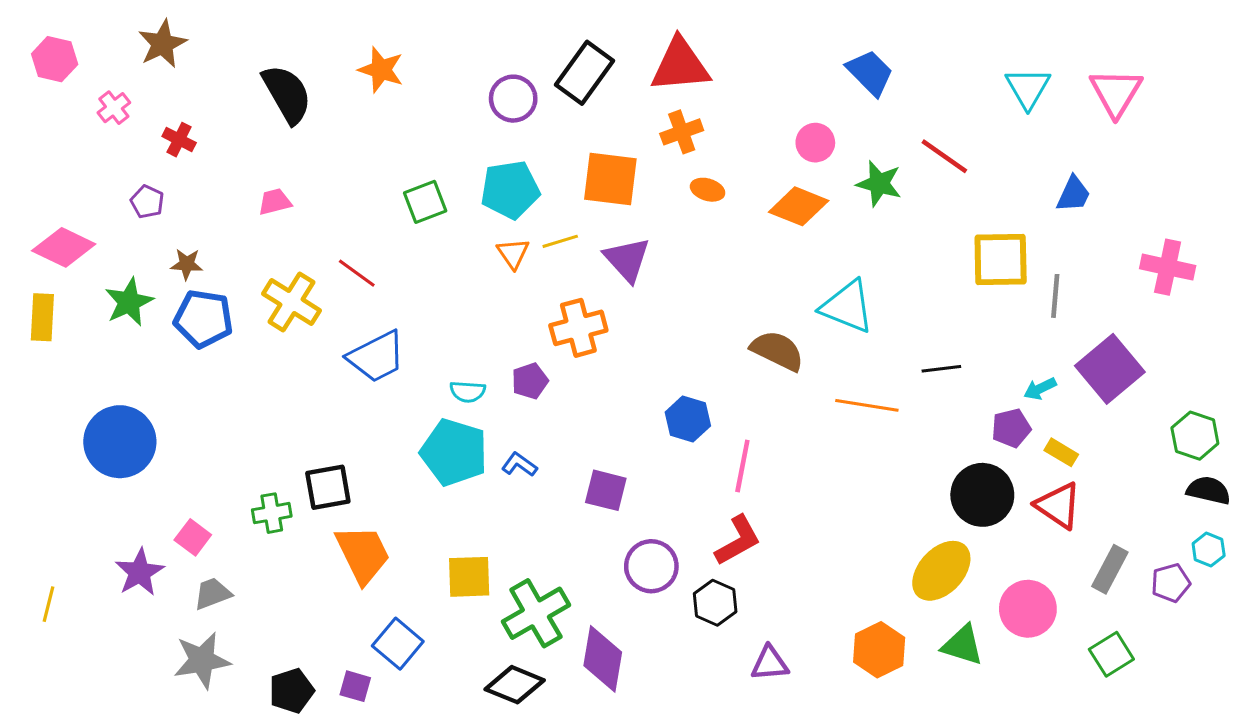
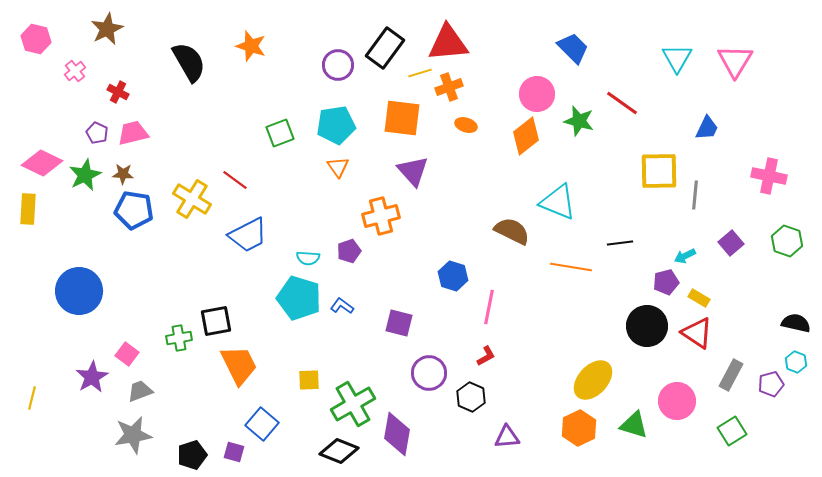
pink circle: (815, 143) -> (537, 94), size x1.4
pink trapezoid: (275, 202) -> (133, 133), moved, size x1.4
orange diamond: (799, 206) -> (526, 136), turned -60
yellow line: (560, 241) -> (420, 73), moved
green star: (129, 302) -> (85, 175), moved
purple square: (1110, 369) -> (731, 243), size x0.6
green hexagon: (1195, 436) -> (787, 241), moved
red L-shape: (738, 540) -> (486, 356), size x0.6
yellow ellipse: (941, 571) -> (593, 380), moved
yellow square: (469, 577) -> (309, 380), size x0.7

